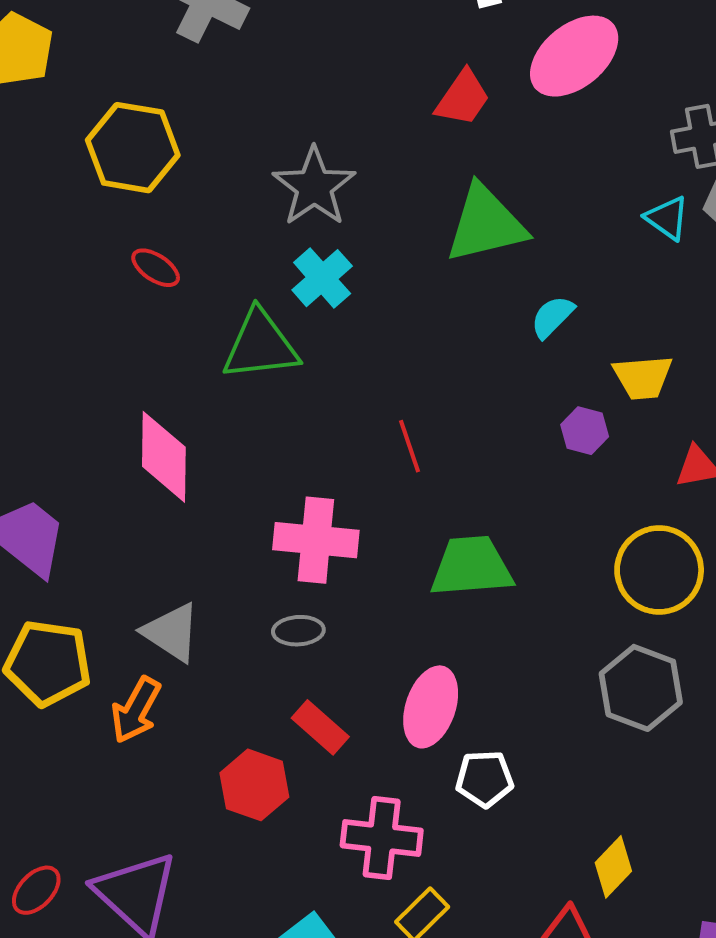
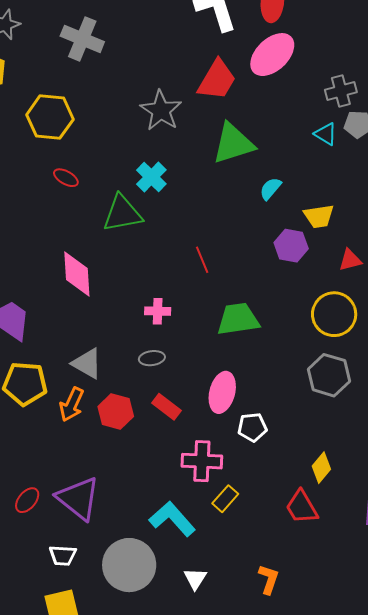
red trapezoid: (463, 98) -> (217, 80), size x1.4
gray star: (314, 187) -> (161, 110), moved
purple hexagon: (585, 431) -> (291, 246), size x1.4
pink cross: (316, 540) -> (158, 311), size x0.6
red hexagon: (254, 785) -> (116, 412), moved

